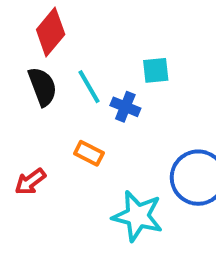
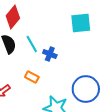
cyan square: (156, 70) -> (81, 23), moved, size x1.5

